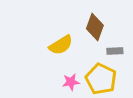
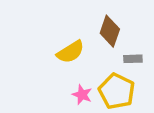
pink star: (71, 82) -> (82, 95), turned 30

